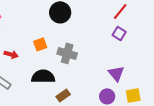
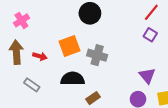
orange square: (40, 44) -> (70, 46), size x1.5

